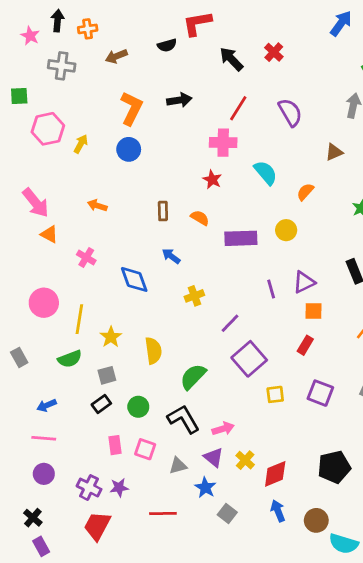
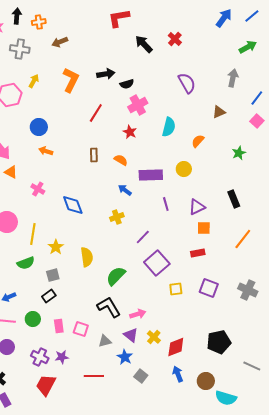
black semicircle: (167, 45) -> (127, 84), moved
red line: (238, 108) -> (96, 113), moved
pink cross: (223, 143) -> (138, 105), turned -30
yellow arrow: (81, 144) -> (34, 81), moved
blue circle: (129, 149) -> (39, 127), moved
cyan semicircle: (266, 173) -> (169, 127), turned 54
blue arrow: (171, 256) -> (125, 190), moved
purple line: (271, 289) -> (166, 204), moved
red rectangle: (305, 345) -> (198, 253), turned 48
green circle: (138, 407) -> (33, 319), moved

